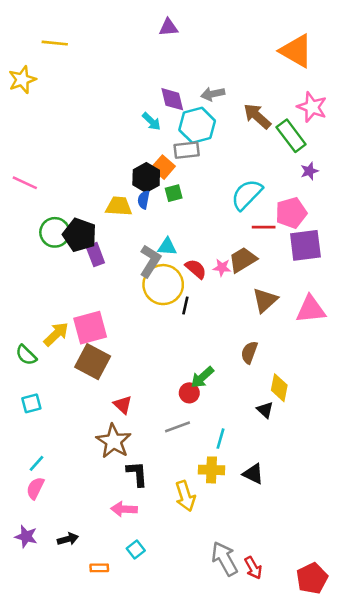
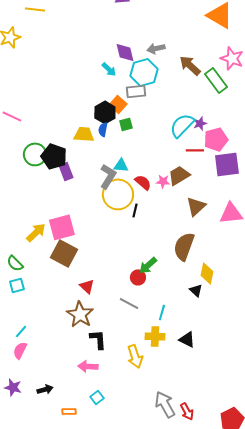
purple star: (309, 171) -> (200, 123), moved
brown semicircle: (249, 352) -> (184, 246), size x1.6
green semicircle: (26, 355) -> (15, 263), moved
gray line: (178, 427) -> (129, 303), turned 48

